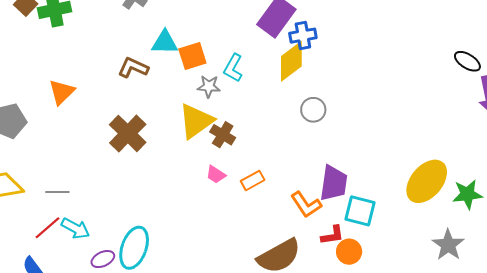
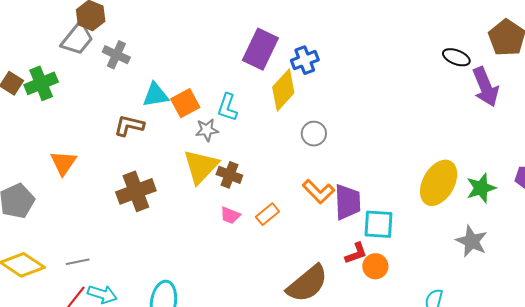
blue cross: (303, 36) -> (305, 60), moved
brown cross: (128, 134) -> (136, 191), turned 36
orange L-shape: (306, 205) -> (318, 192), moved

